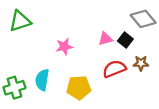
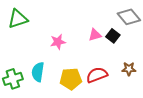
brown star: (141, 63) -> (129, 69), moved
red semicircle: (114, 69) -> (97, 75), moved

